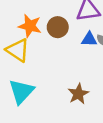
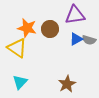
blue triangle: (89, 39) -> (76, 39), turned -32
cyan triangle: (21, 91) -> (20, 82), size x0.7

